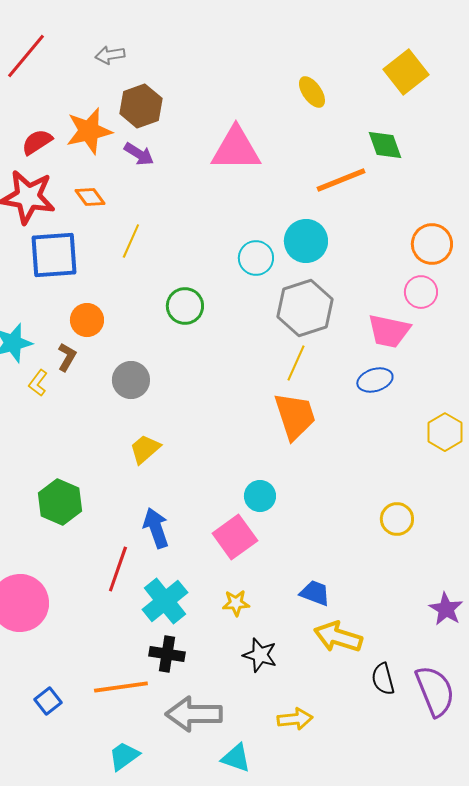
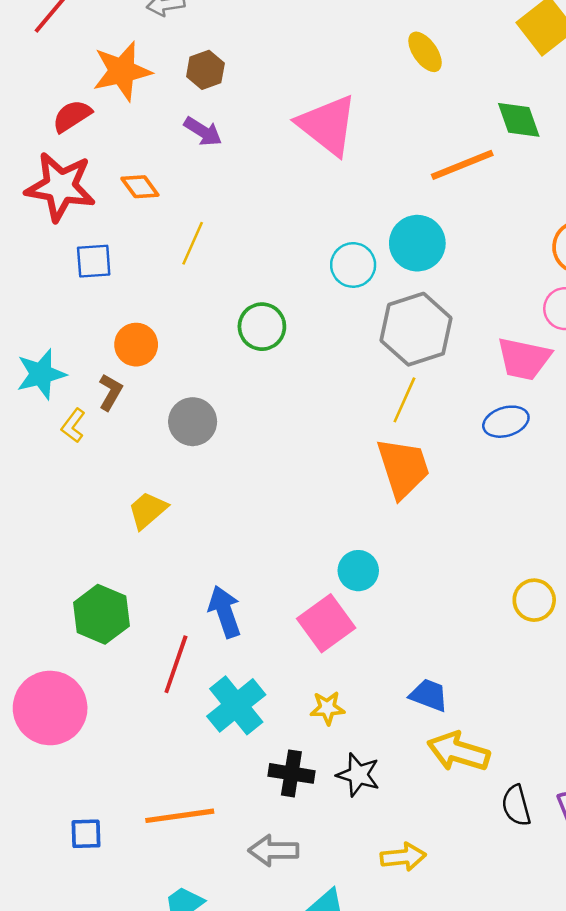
brown hexagon: (141, 106) -> (205, 70), size x0.7
orange star: (89, 131) -> (122, 71), moved
pink triangle: (236, 149) -> (327, 125), turned 38
blue square: (54, 255) -> (94, 261), size x0.6
yellow trapezoid: (145, 449) -> (148, 510), moved
green hexagon: (60, 502) -> (101, 614), moved
black cross: (167, 654) -> (291, 773), moved
blue square: (48, 701) -> (86, 834), turned 36
gray arrow: (194, 714) -> (273, 850), size x0.7

